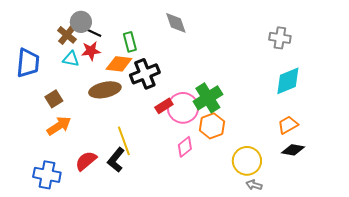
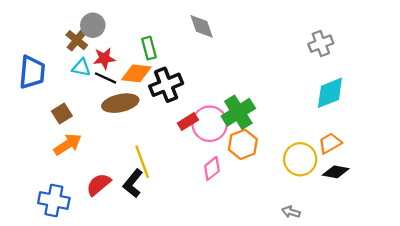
black line: (92, 32) -> (105, 78), moved
gray cross: (280, 38) -> (321, 44), turned -30
yellow circle: (247, 161) -> (300, 159), moved

